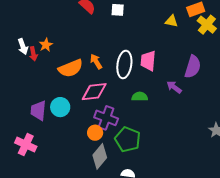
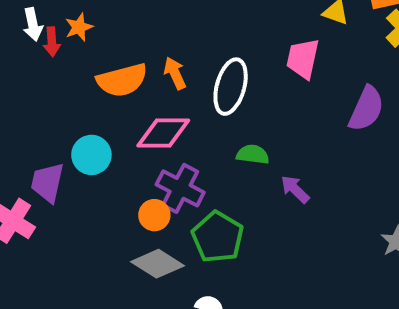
pink trapezoid: (148, 61) -> (303, 59), moved
purple arrow: (174, 87) -> (295, 189), moved
purple trapezoid: (38, 111) -> (47, 183), moved
gray diamond: (100, 156) -> (158, 264), turned 75

